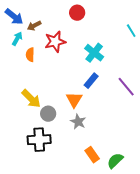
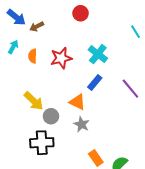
cyan arrow: (17, 39) -> (13, 47), moved
red star: (55, 42) -> (61, 58), moved
orange triangle: (74, 100) -> (77, 102), turned -36

